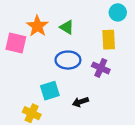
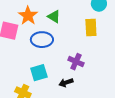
blue ellipse: (68, 60) -> (42, 40), moved
purple cross: (101, 68) -> (76, 62), moved

